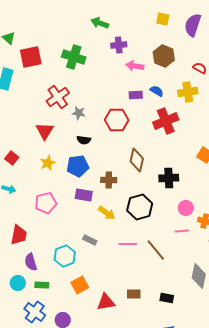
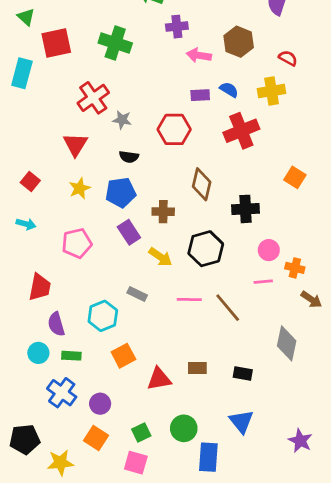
purple rectangle: (84, 195) -> (129, 232), turned 48

